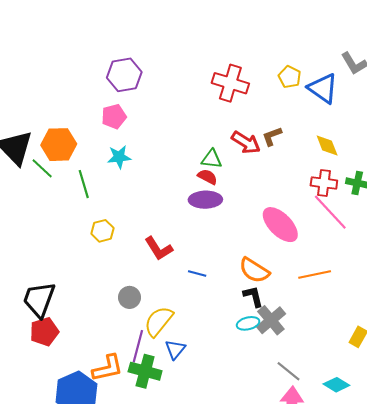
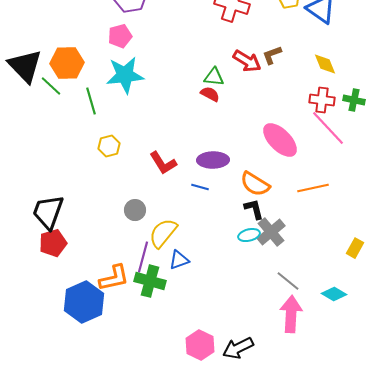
cyan star: (119, 157) -> (125, 75), size x1.6
purple ellipse: (205, 200) -> (213, 160), moved
blue triangle: (175, 349) -> (179, 260), turned 30

